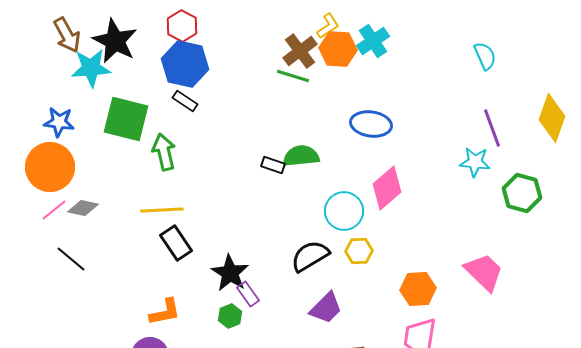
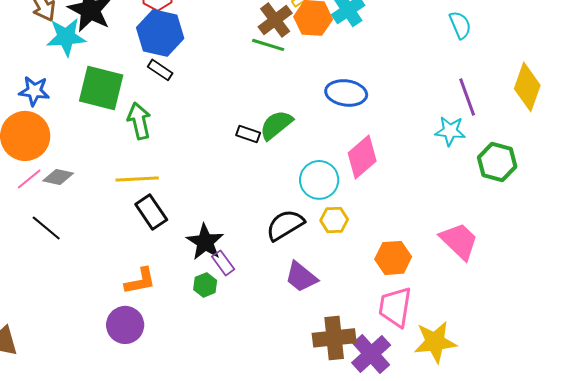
green semicircle: (301, 156) -> (276, 125), turned -33
purple trapezoid: (326, 308) -> (301, 277), turned 84

